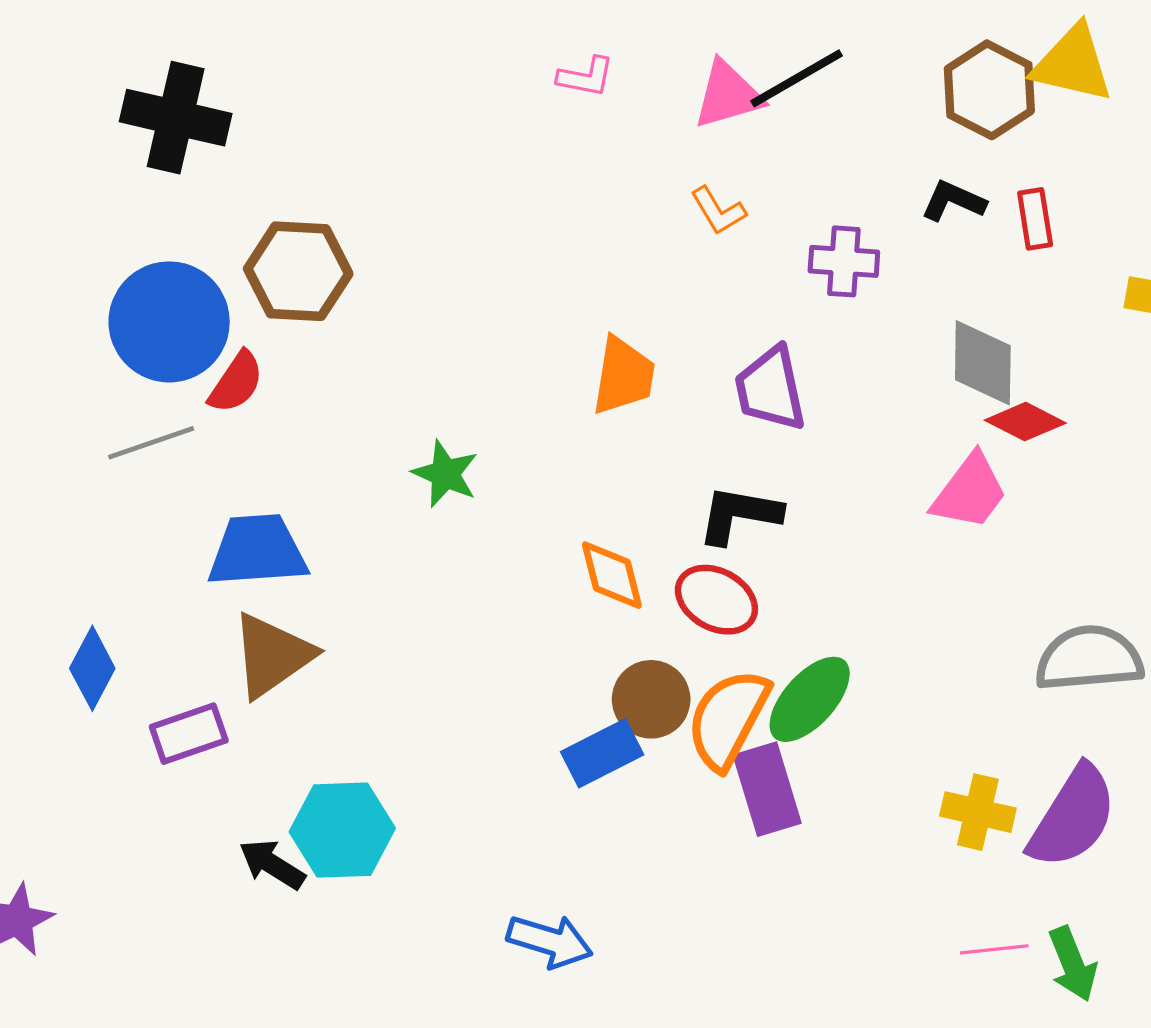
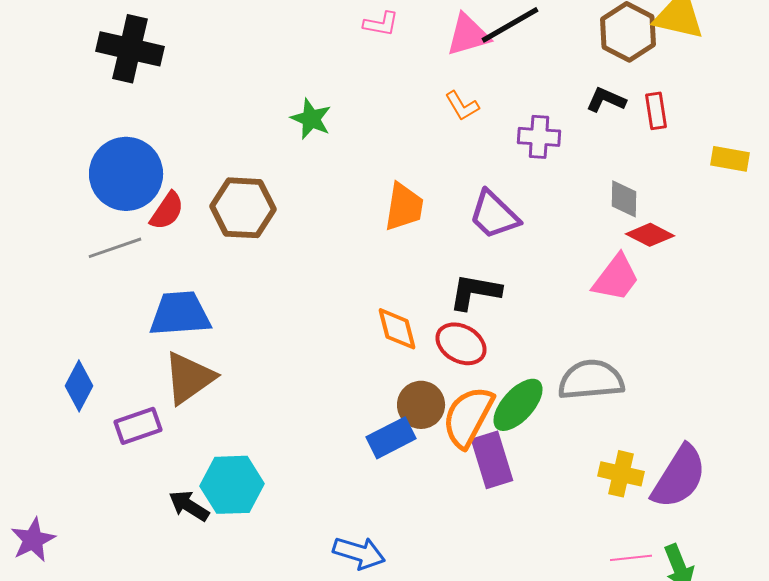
brown hexagon: (298, 271) -> (243, 208), moved
gray diamond: (983, 363) -> (624, 199), size x0.7
purple trapezoid: (770, 389) -> (494, 215), turned -34
green star: (445, 474) -> (311, 119), moved
gray semicircle: (1089, 658) -> (591, 380), moved

